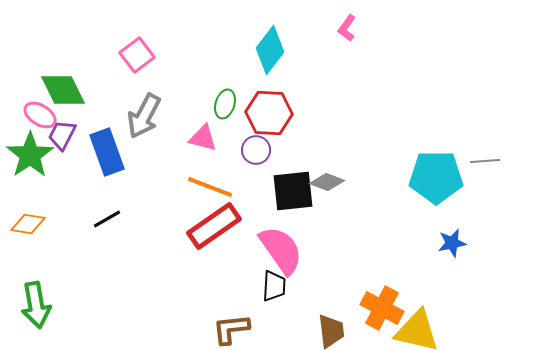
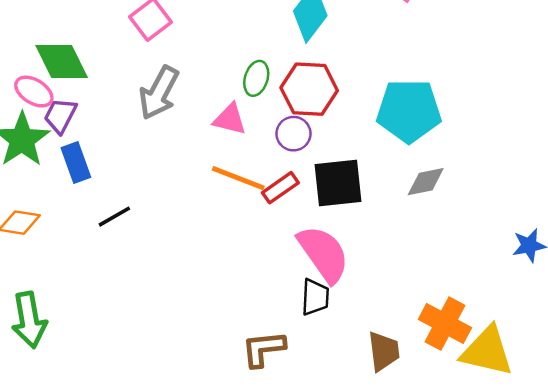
blue rectangle: (107, 152) -> (76, 162), moved, size x0.7
cyan pentagon: (436, 177) -> (409, 111), moved
gray diamond: (327, 182) -> (426, 182), moved, turned -32
red rectangle: (214, 226) -> (280, 188), moved, size x0.6

